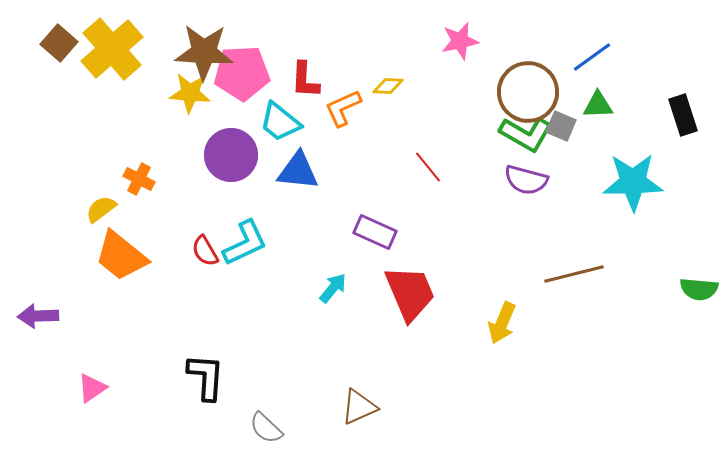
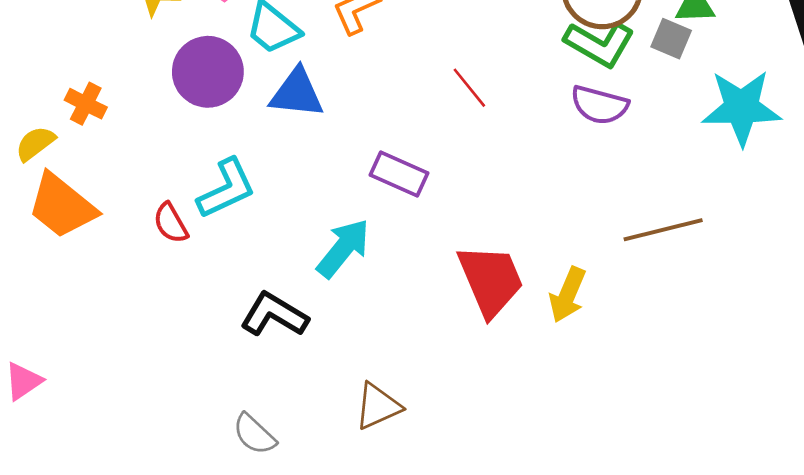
gray square: (561, 126) -> (671, 39), moved
red semicircle: (205, 251) -> (171, 223), moved
cyan arrow: (333, 288) -> (343, 248), size x1.5
red trapezoid: (410, 293) -> (491, 280), moved
black L-shape: (206, 377) -> (274, 315), moved, turned -63

